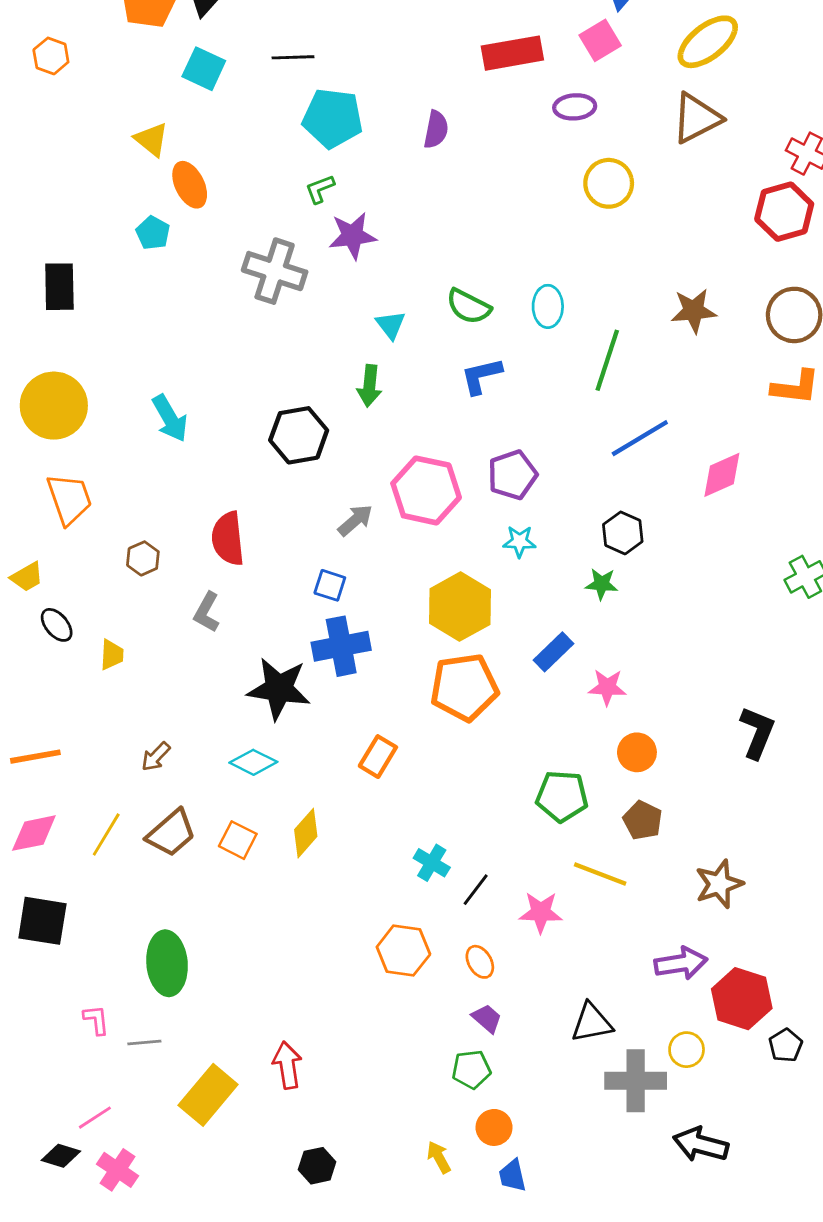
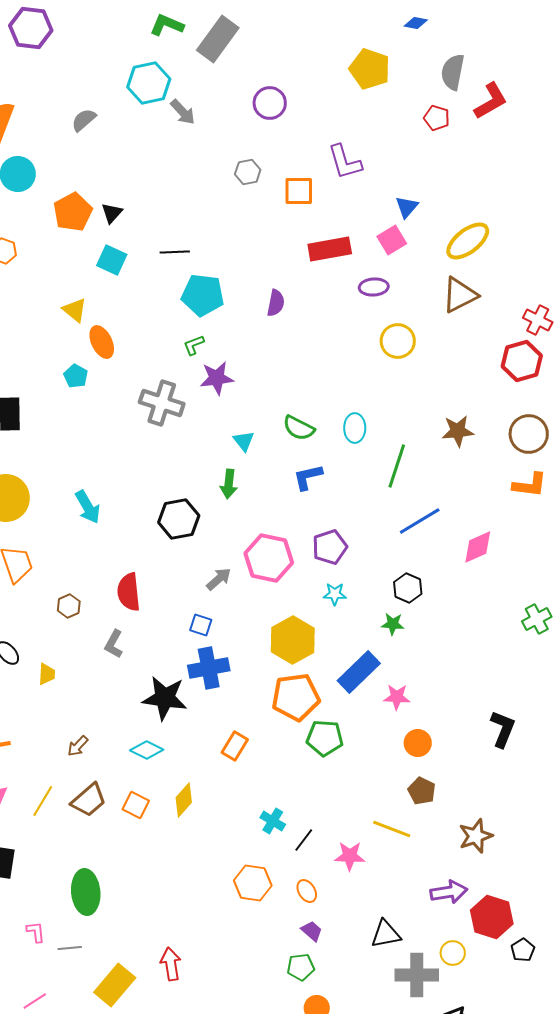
blue rectangle: (553, 652) -> (359, 672), size x1.5
green pentagon: (562, 796) -> (325, 738), moved

